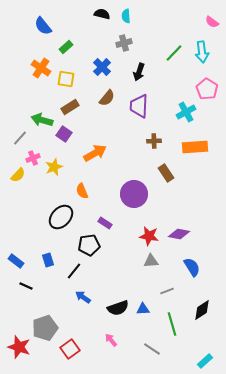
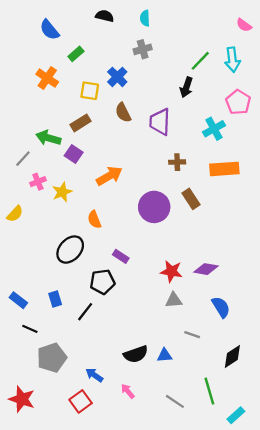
black semicircle: (102, 14) -> (105, 16), moved
black arrow: (139, 72) -> (186, 87), moved
yellow square: (66, 79) -> (90, 91), moved
brown semicircle: (107, 98) -> (123, 113), turned 114
yellow semicircle: (18, 175) -> (15, 214), moved
purple circle: (134, 194) -> (154, 207), moved
gray line: (167, 291) -> (192, 335), turned 40
blue arrow: (83, 297) -> (94, 375), moved
green line: (172, 324) -> (209, 391), moved
gray pentagon: (45, 328) -> (52, 358), moved

